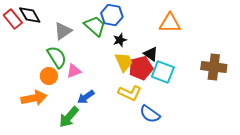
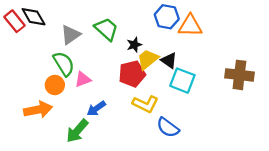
blue hexagon: (112, 15) -> (167, 17), moved
yellow trapezoid: (124, 62) -> (148, 59), moved, turned -105
red pentagon: (141, 68) -> (132, 74), moved

